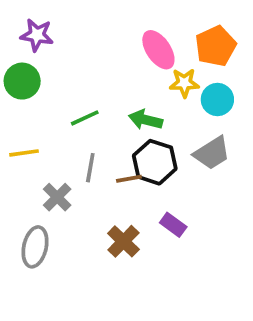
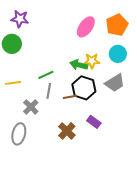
pink ellipse: (158, 50) -> (86, 27), turned 70
yellow star: (184, 83) -> (92, 61), moved
green line: (85, 118) -> (46, 75), moved

